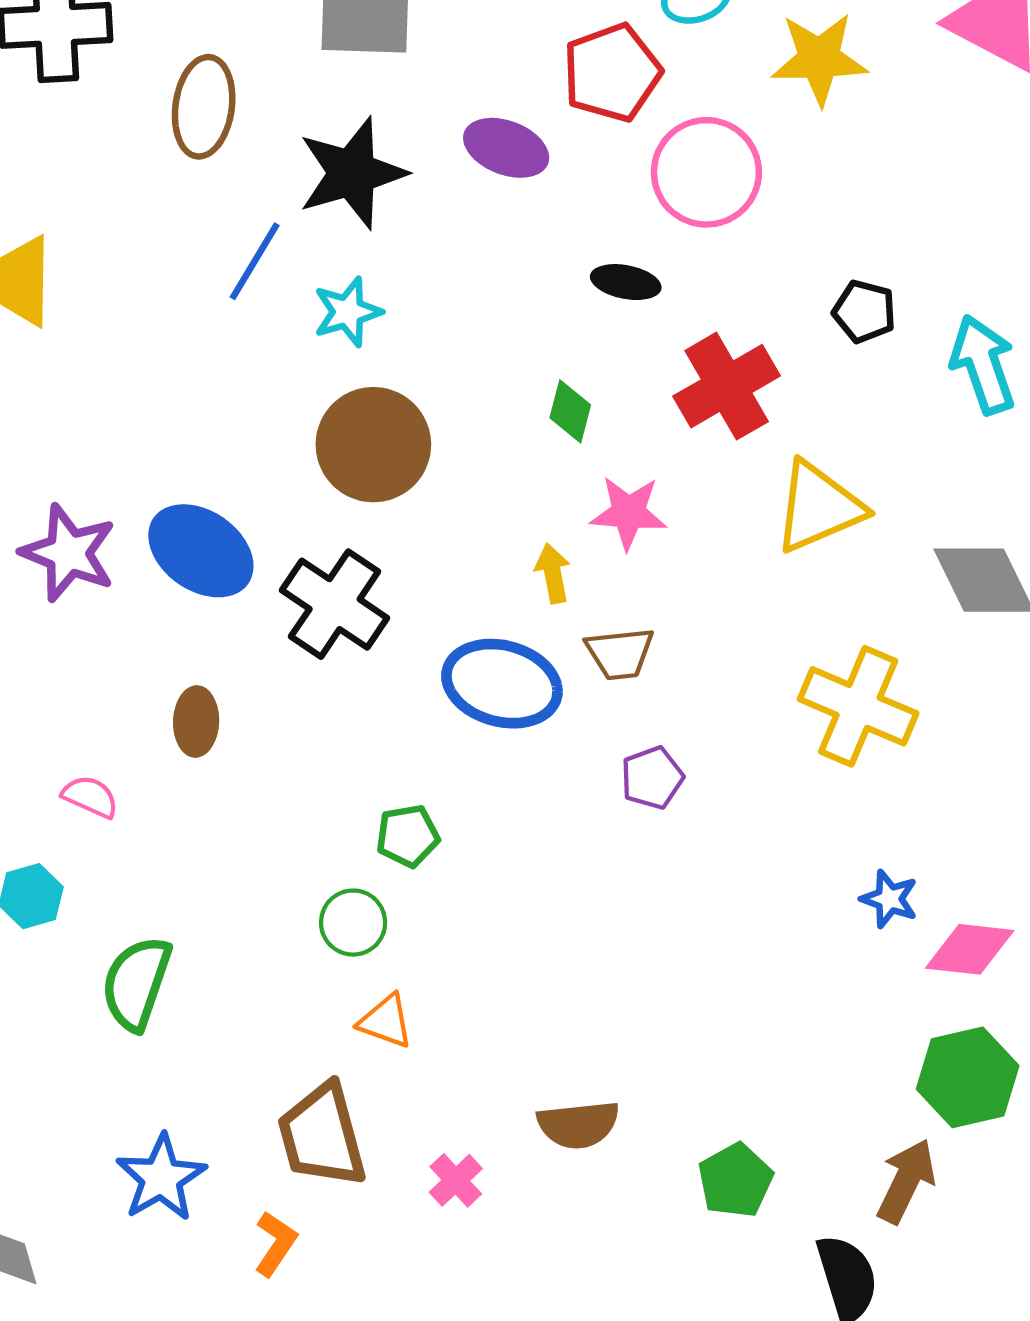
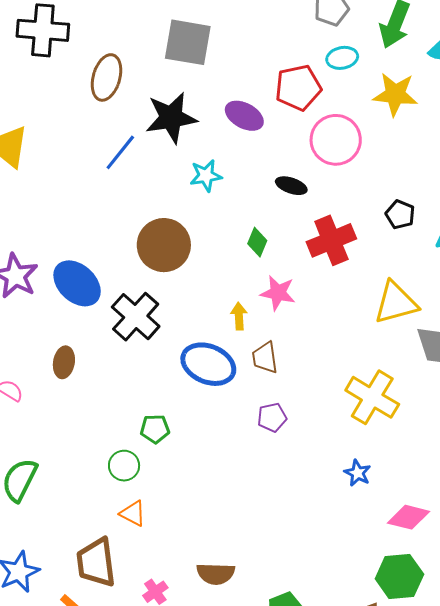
cyan star: (348, 312) -> (206, 176), moved
yellow triangle: (819, 507) -> (396, 303), moved
brown trapezoid: (620, 653) -> (265, 358), turned 80
blue star: (889, 899) -> (358, 473), moved

